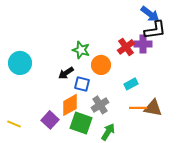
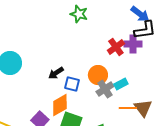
green star: (81, 50) -> (79, 14), moved
orange circle: (101, 65) -> (98, 75), moved
gray cross: (100, 105) -> (105, 89), moved
brown triangle: (153, 108) -> (143, 108), turned 42

